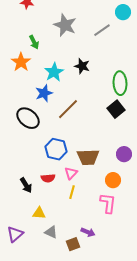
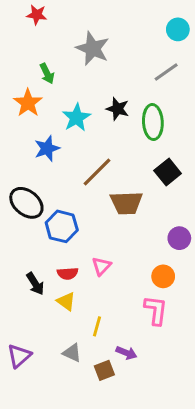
gray line: (102, 30) -> (166, 72), moved
green ellipse: (120, 83) -> (153, 122), moved
blue star: (44, 93) -> (47, 148), moved
black ellipse: (28, 118) -> (26, 203), moved
blue hexagon: (56, 149) -> (62, 226), moved
brown trapezoid: (88, 157) -> (126, 203), moved
yellow line: (72, 192) -> (97, 326), moved
yellow triangle: (39, 213) -> (66, 301), moved, turned 32

